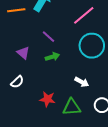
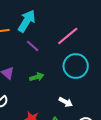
purple line: (48, 37) -> (33, 46), moved

